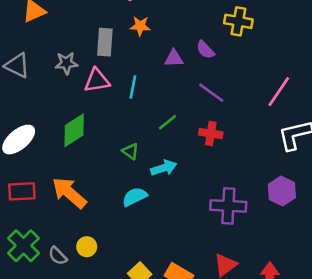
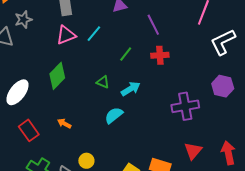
gray star: (66, 63) -> (23, 20), moved
cyan line: (133, 87) -> (94, 34), turned 42
purple line: (211, 93) -> (153, 25), turned 40
red rectangle: (22, 191) -> (29, 130), turned 70
orange arrow: (69, 193) -> (64, 123), size x0.5

